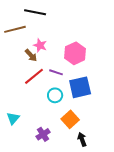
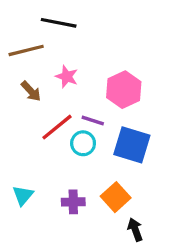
brown arrow: (31, 55) -> (31, 91), moved
blue square: (80, 87) -> (132, 145), turned 30
cyan circle: (55, 95) -> (83, 143), moved
purple cross: (43, 134) -> (73, 202), moved, turned 32

